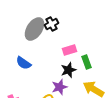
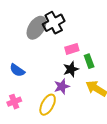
black cross: (52, 24) -> (54, 23), size x1.5
blue semicircle: (24, 63) -> (17, 70), moved

